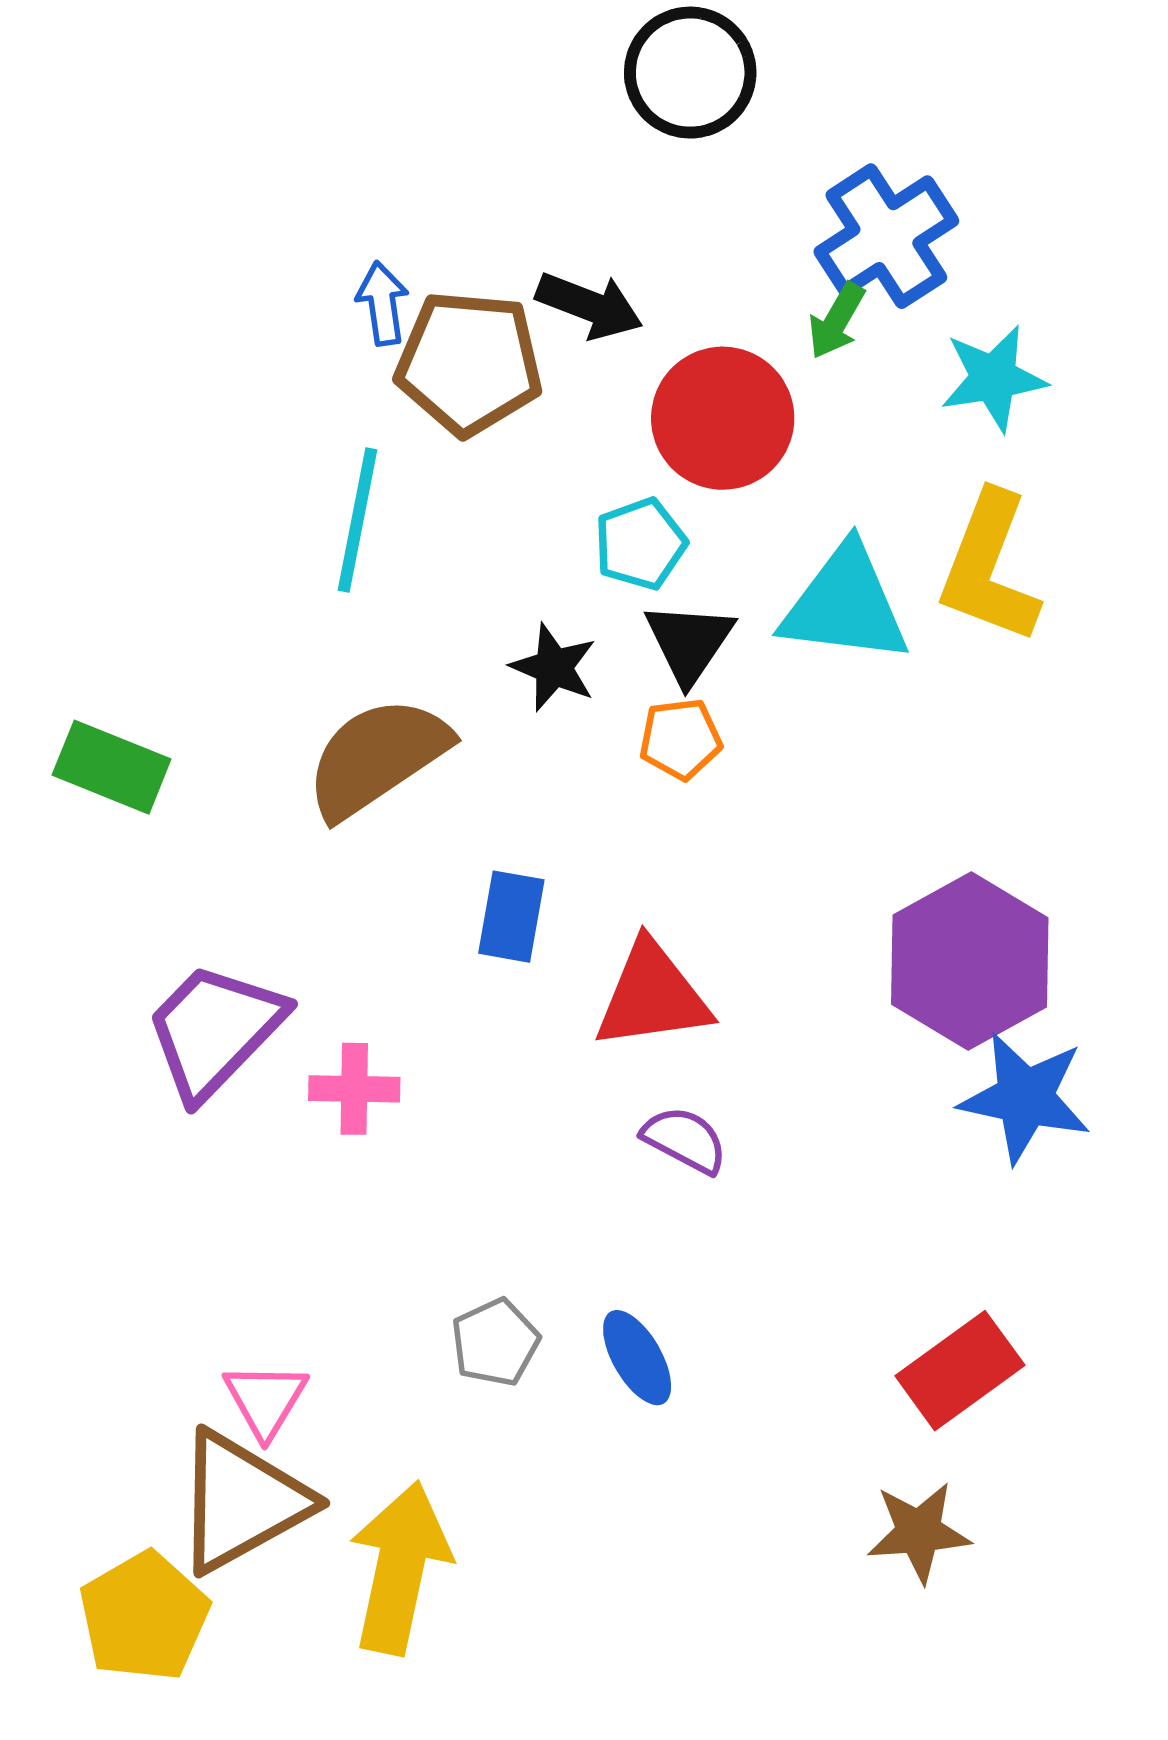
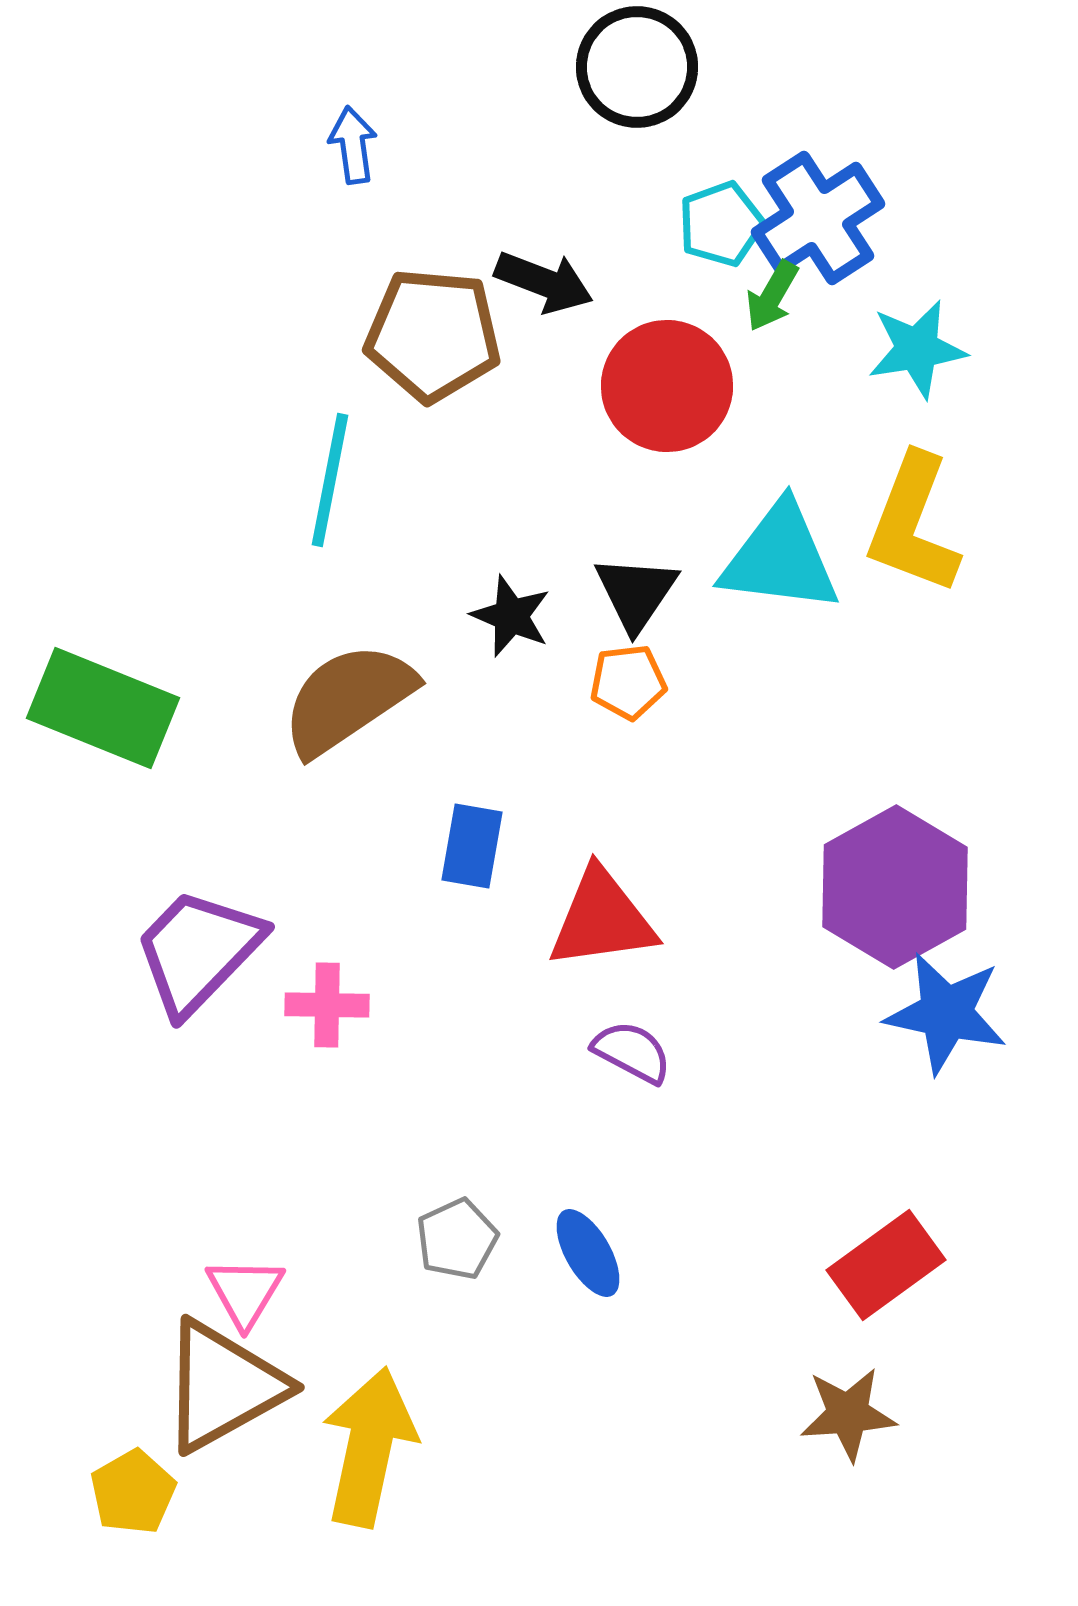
blue arrow: (382, 303) -> (353, 145), moved
cyan pentagon: (640, 544) -> (721, 224), moved
green rectangle: (112, 767) -> (103, 708), size x1.4
yellow pentagon: (144, 1617) -> (133, 1492), size x0.7

